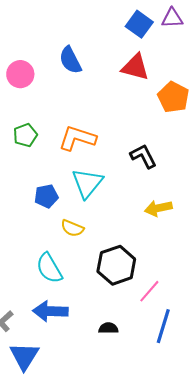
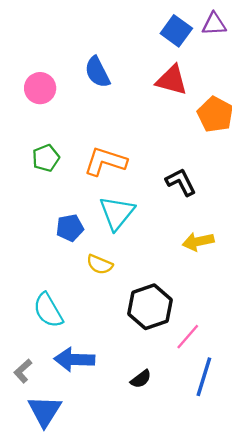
cyan semicircle: (49, 268) -> (48, 310), moved
black semicircle: (108, 328) -> (141, 379), turned 144

